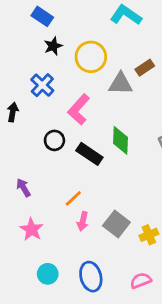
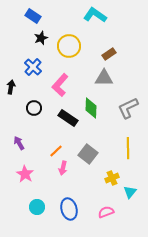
gray triangle: (120, 84) -> (104, 78), moved
black circle: (54, 140) -> (34, 108), moved
gray square: (116, 224) -> (88, 154), moved

